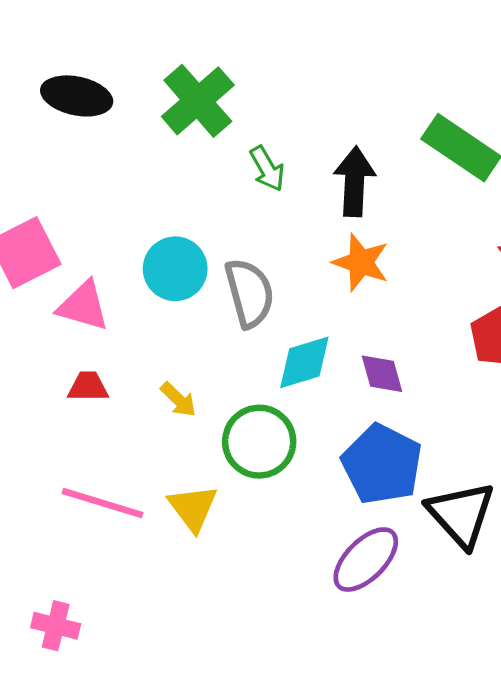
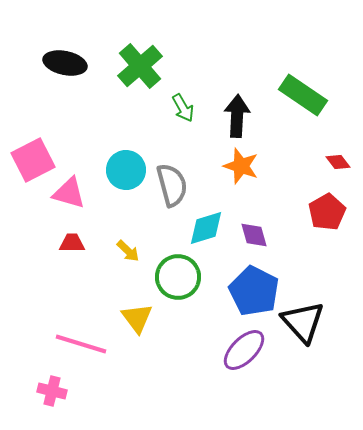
pink line: (102, 503) -> (81, 344), moved

